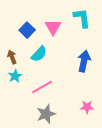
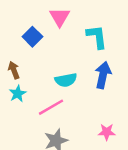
cyan L-shape: (82, 18) -> (97, 37), moved
pink triangle: (53, 27) -> (60, 17), moved
cyan semicircle: (39, 54) -> (66, 80), moved, turned 36

